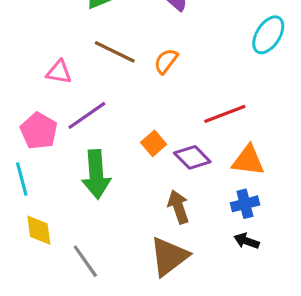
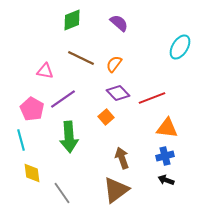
purple diamond: (192, 157) -> (118, 93), moved

